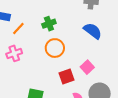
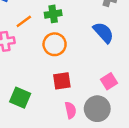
orange line: (18, 28) -> (24, 21), moved
pink square: (87, 67) -> (109, 81), moved

